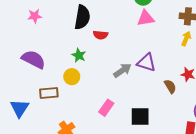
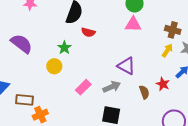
gray arrow: (122, 70) -> (112, 87), moved
brown rectangle: (49, 93) -> (24, 100), moved
pink rectangle: (106, 108) -> (83, 87), moved

